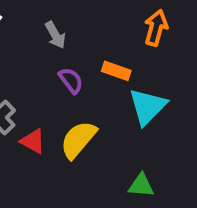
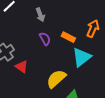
orange arrow: (156, 28) -> (93, 29), moved
yellow semicircle: (78, 140) -> (56, 79), moved

